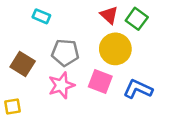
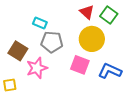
cyan rectangle: (41, 16) -> (40, 23), moved
pink star: (61, 85) -> (37, 68), moved

